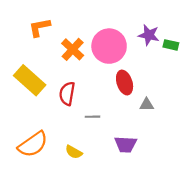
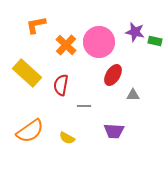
red ellipse: (125, 83) -> (113, 75), turned 50

